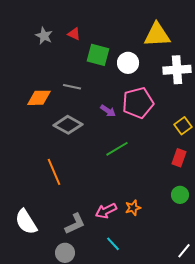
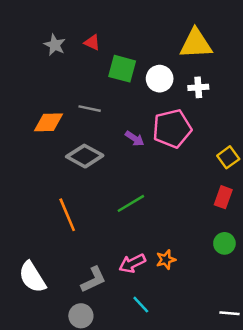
white cross: (177, 70) -> (198, 87), moved, size x0.6
green line: (117, 149) -> (131, 203), moved
white line: (184, 251) -> (229, 313), turned 56

